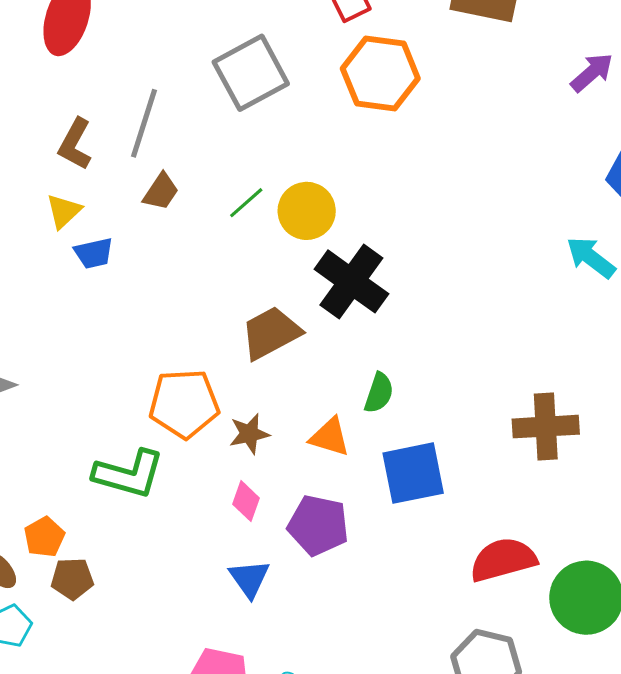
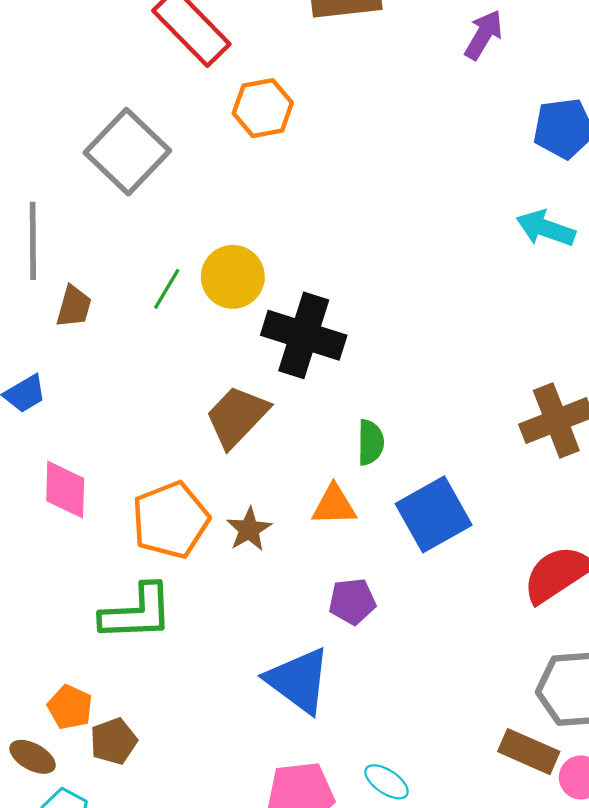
orange hexagon: (380, 73) -> (263, 108), size x0.7
pink diamond: (246, 501) -> (65, 490), moved, size x1.4
purple pentagon: (318, 525) -> (352, 601), size x0.7
blue triangle: (249, 578) -> (298, 680), size x1.5

